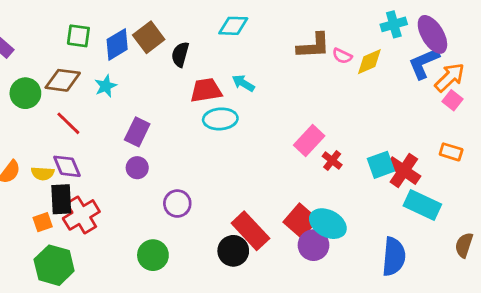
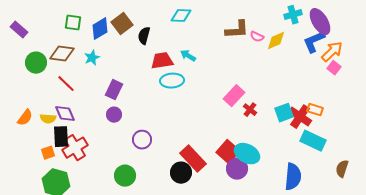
orange rectangle: (451, 152) -> (315, 110), moved

